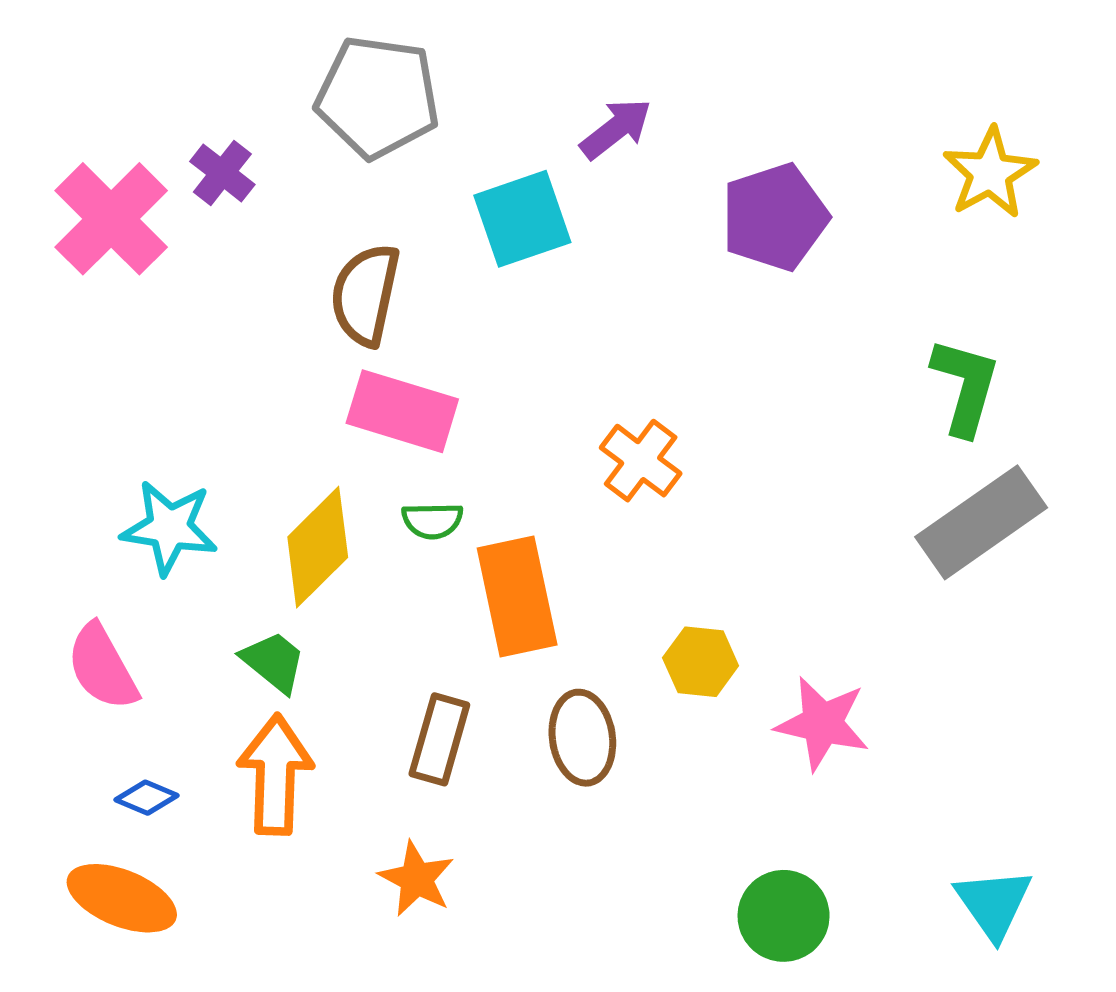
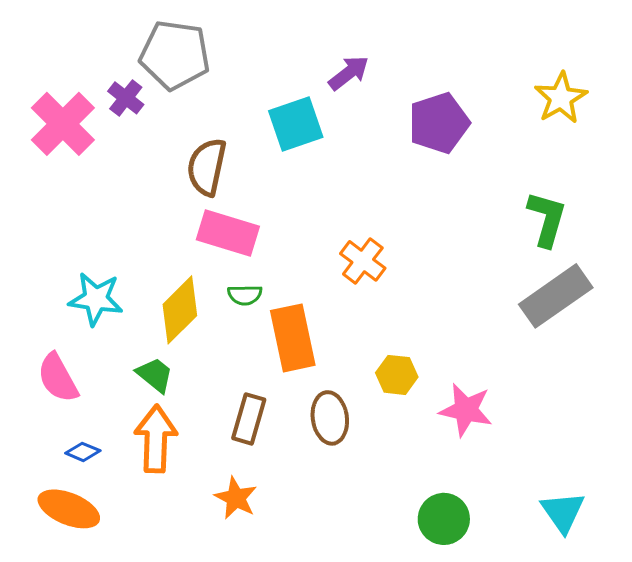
gray pentagon: (378, 97) -> (175, 55), moved

